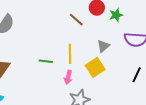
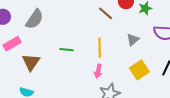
green line: (46, 61) -> (67, 50), moved
yellow square: (95, 67) -> (139, 70), moved

